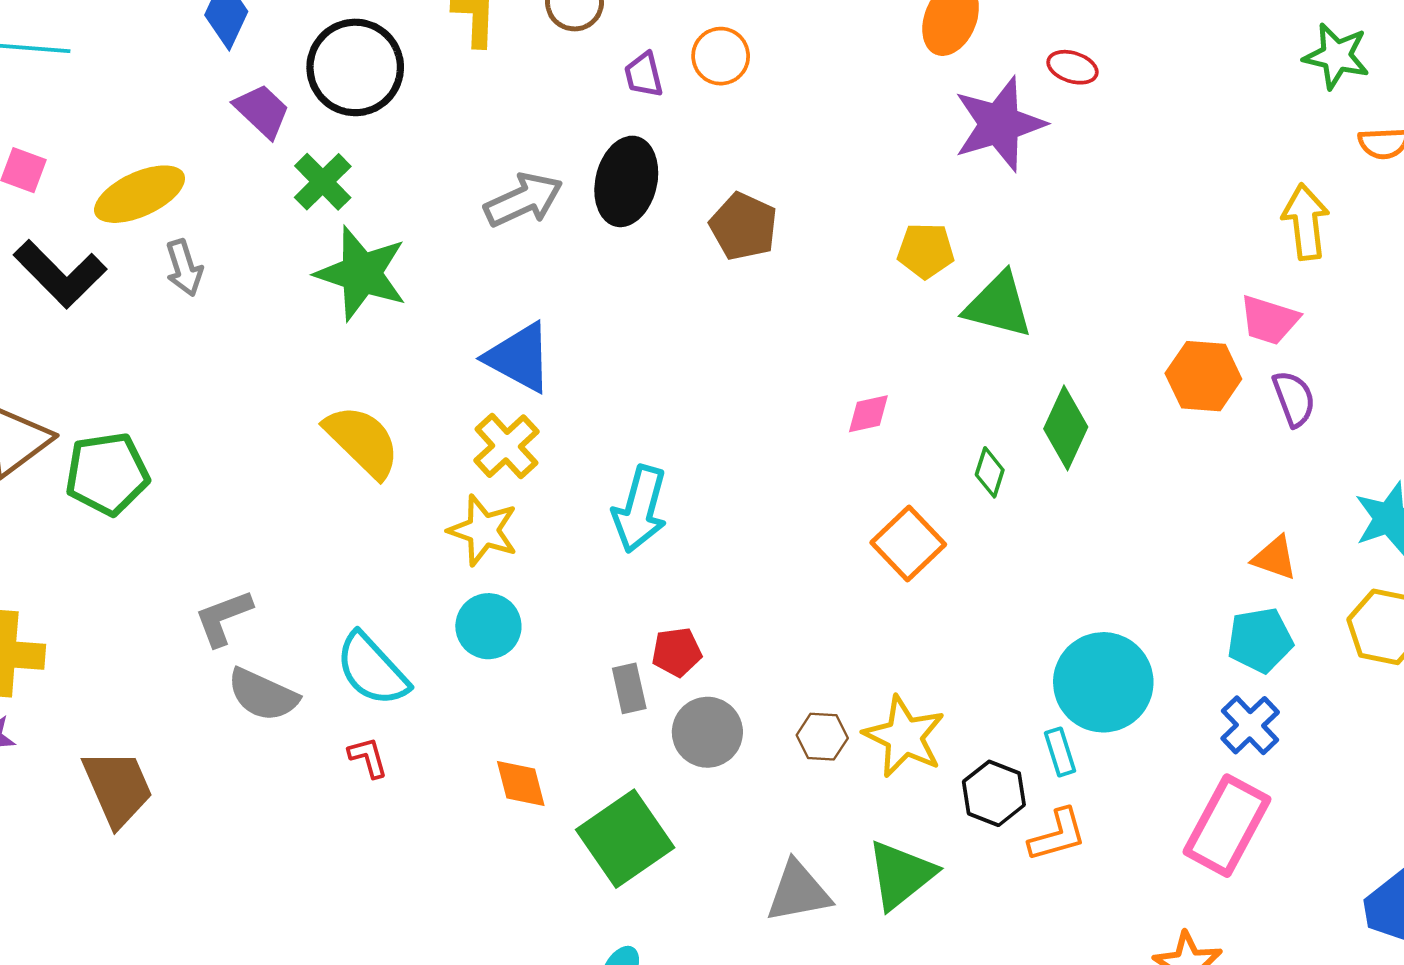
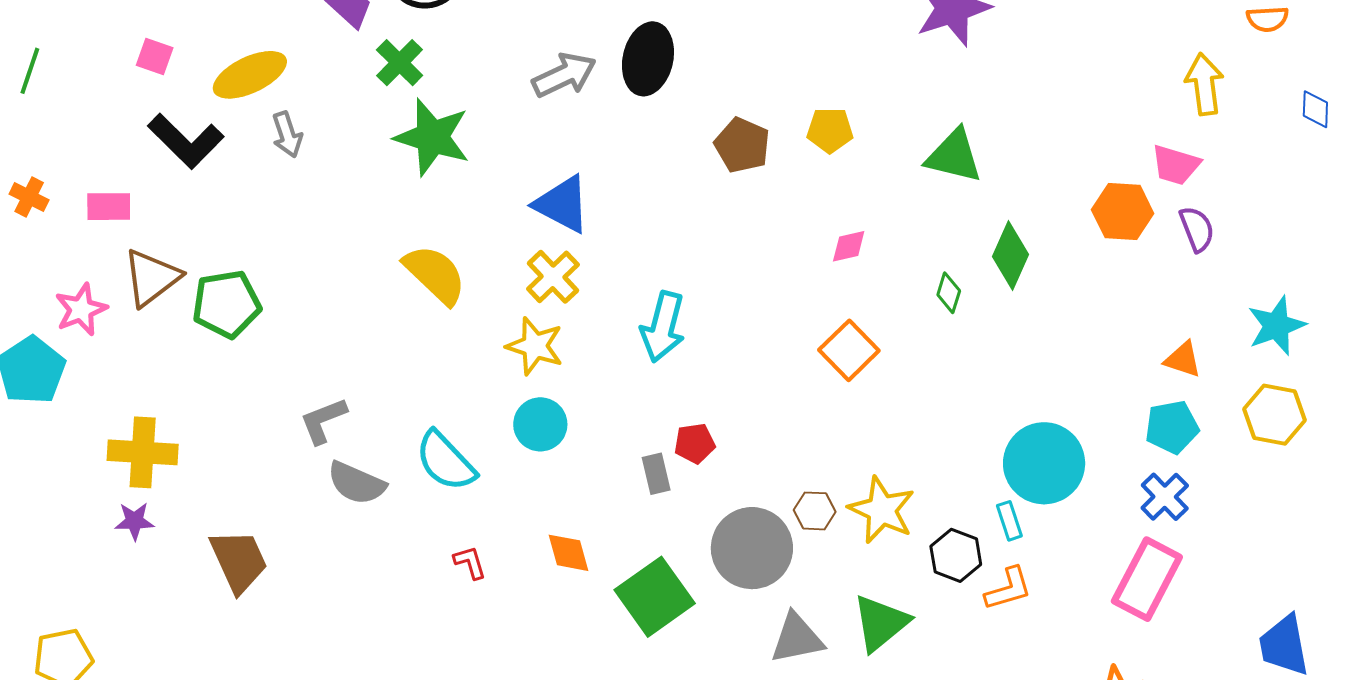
brown pentagon: (744, 226) -> (742, 145), moved
yellow pentagon: (926, 251) -> (830, 130), moved
orange square: (908, 543) -> (849, 350), moved
gray circle: (707, 732) -> (752, 548), moved, size x1.4
red L-shape: (368, 757) -> (470, 562), moved

